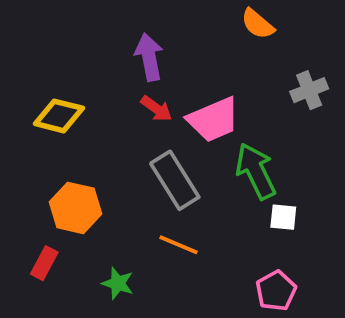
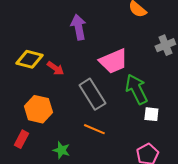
red arrow: (156, 109) -> (55, 68), moved

